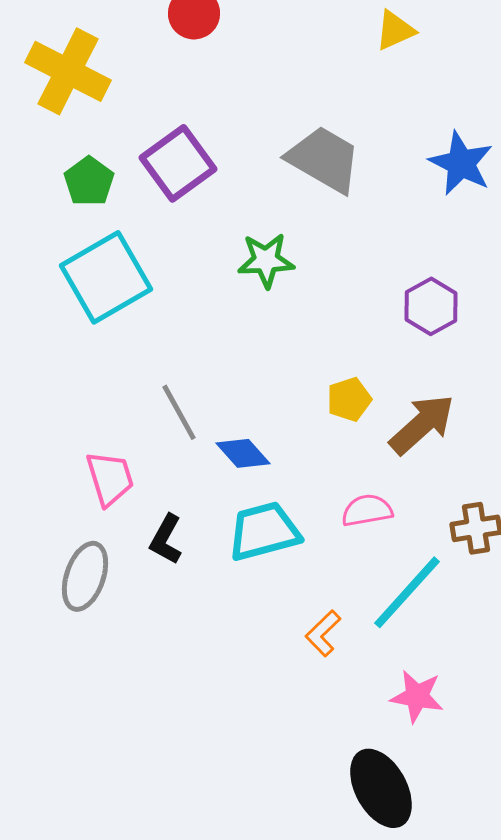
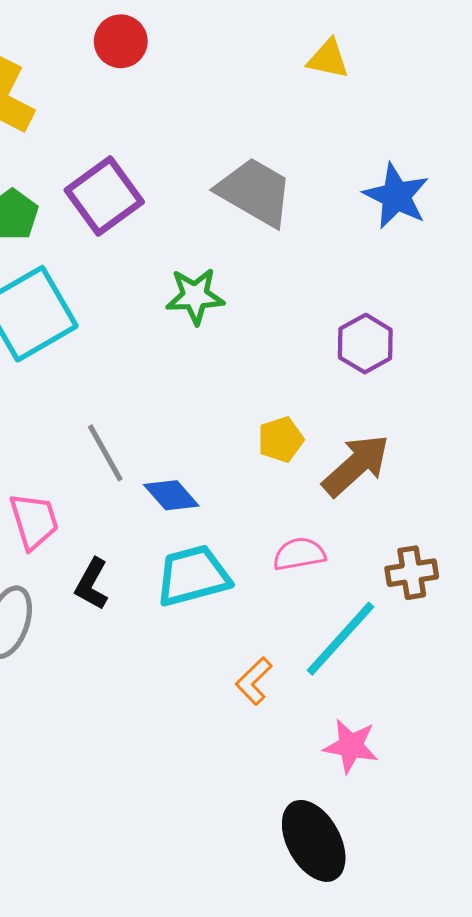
yellow triangle: (395, 30) -> (328, 59), turned 36

